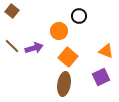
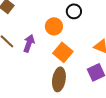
purple arrow: (34, 48) -> (29, 43), turned -54

